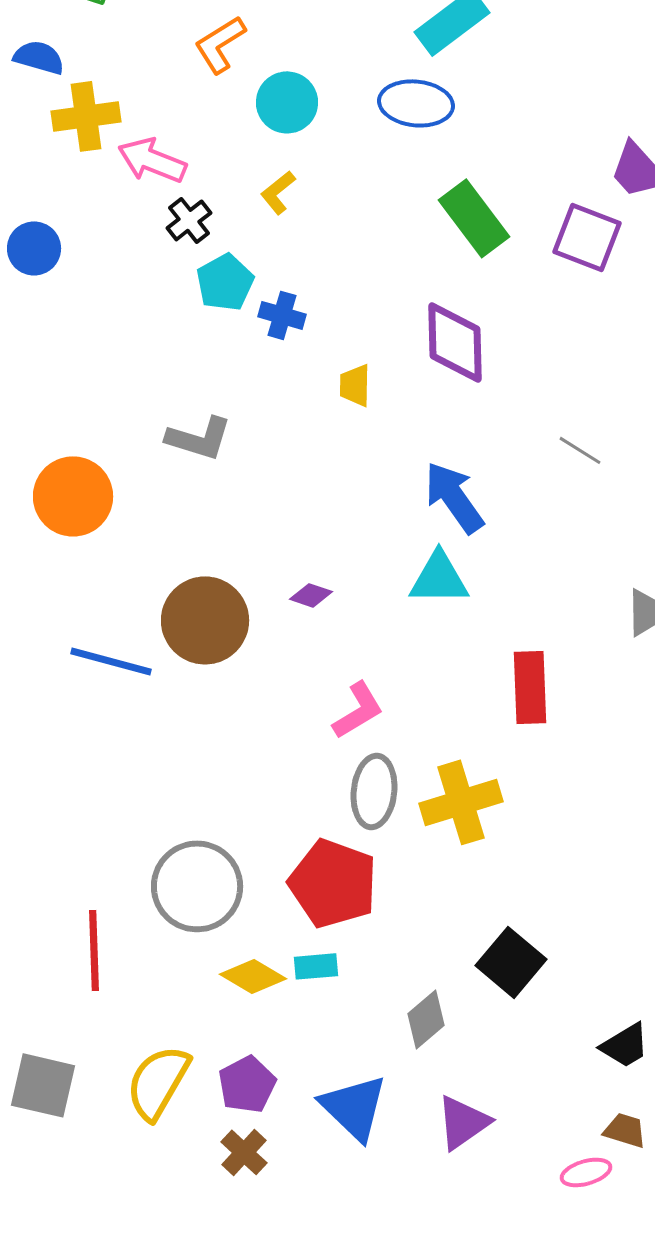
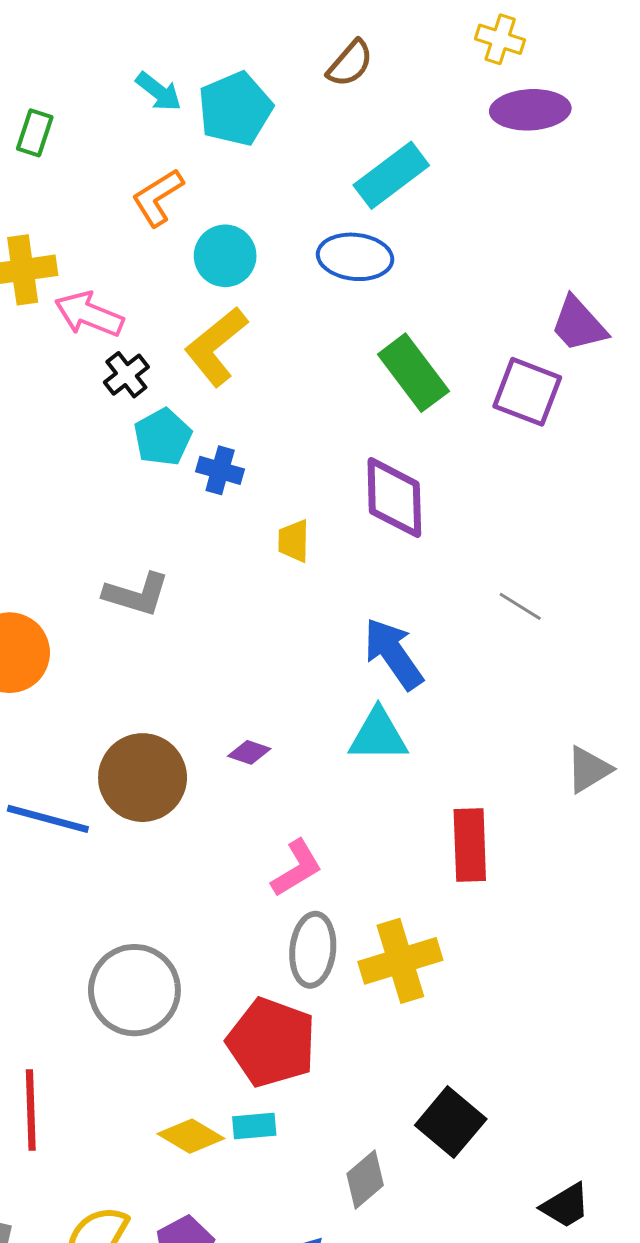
yellow L-shape: (278, 192) -> (216, 346), size x1.8
gray circle: (197, 886) -> (134, 990), moved

